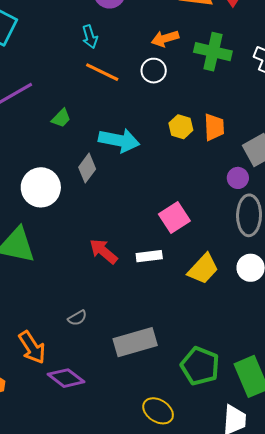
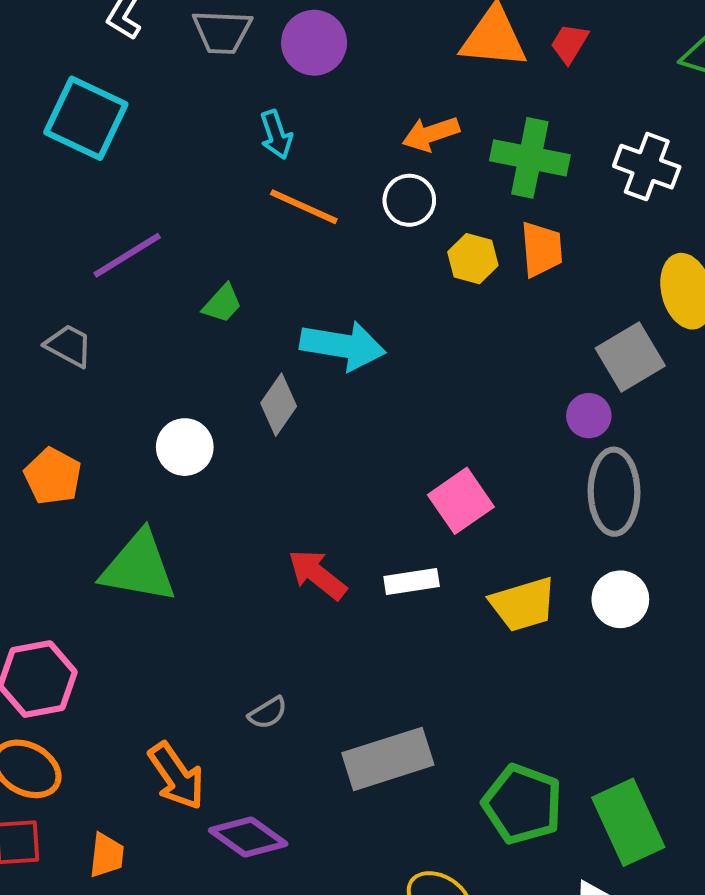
yellow hexagon: (181, 127) -> (473, 259), moved
orange trapezoid: (214, 127) -> (542, 249), moved
white circle: (41, 187) -> (185, 447), size x0.7
yellow trapezoid: (203, 269) -> (523, 604), turned 32

